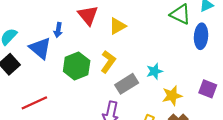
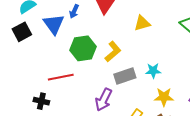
yellow triangle: (117, 26) -> (142, 23), moved
red line: (34, 103) -> (61, 77), moved

